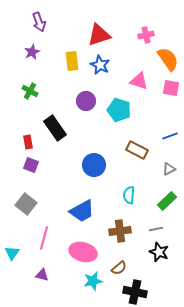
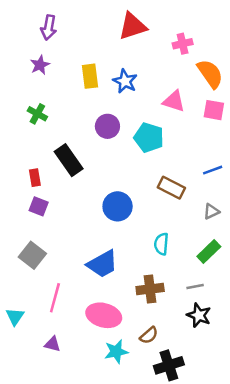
purple arrow: (39, 22) -> (49, 27), turned 30
red triangle: (99, 35) -> (133, 26), moved
black cross: (135, 292) -> (169, 365), turned -30

